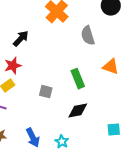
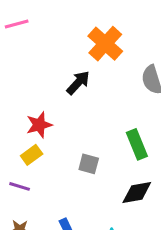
black arrow: (21, 39) -> (78, 83), moved

